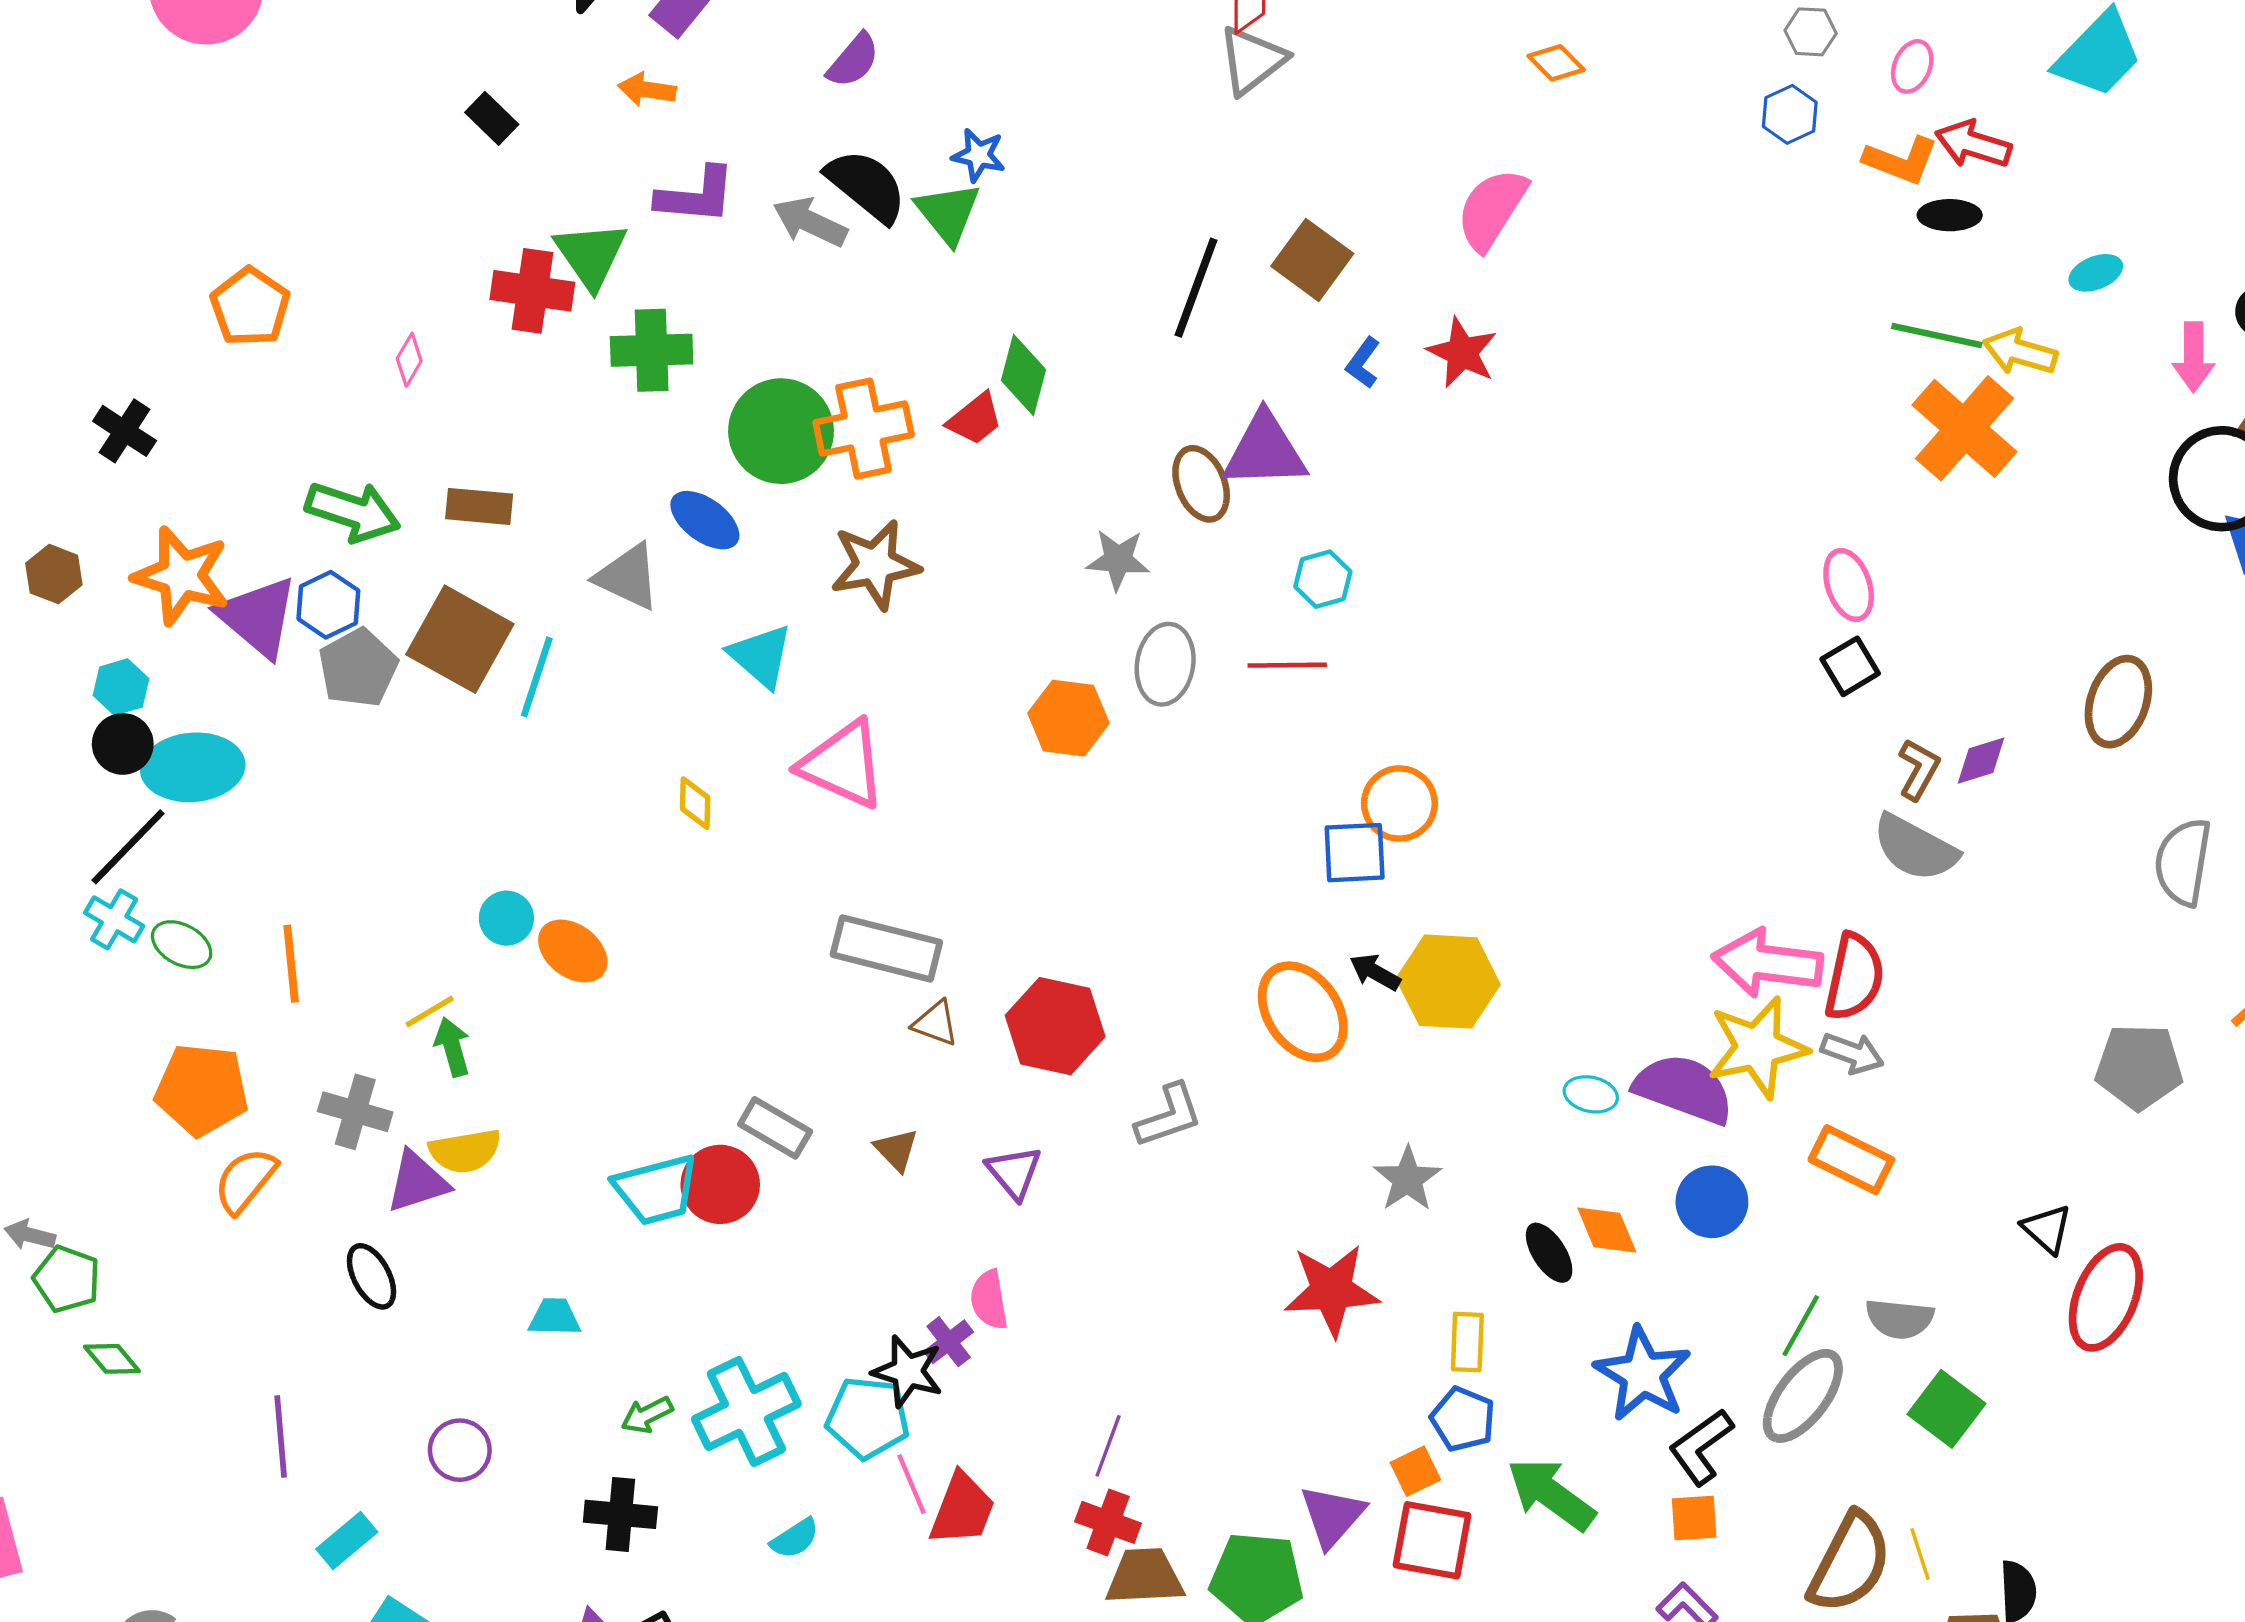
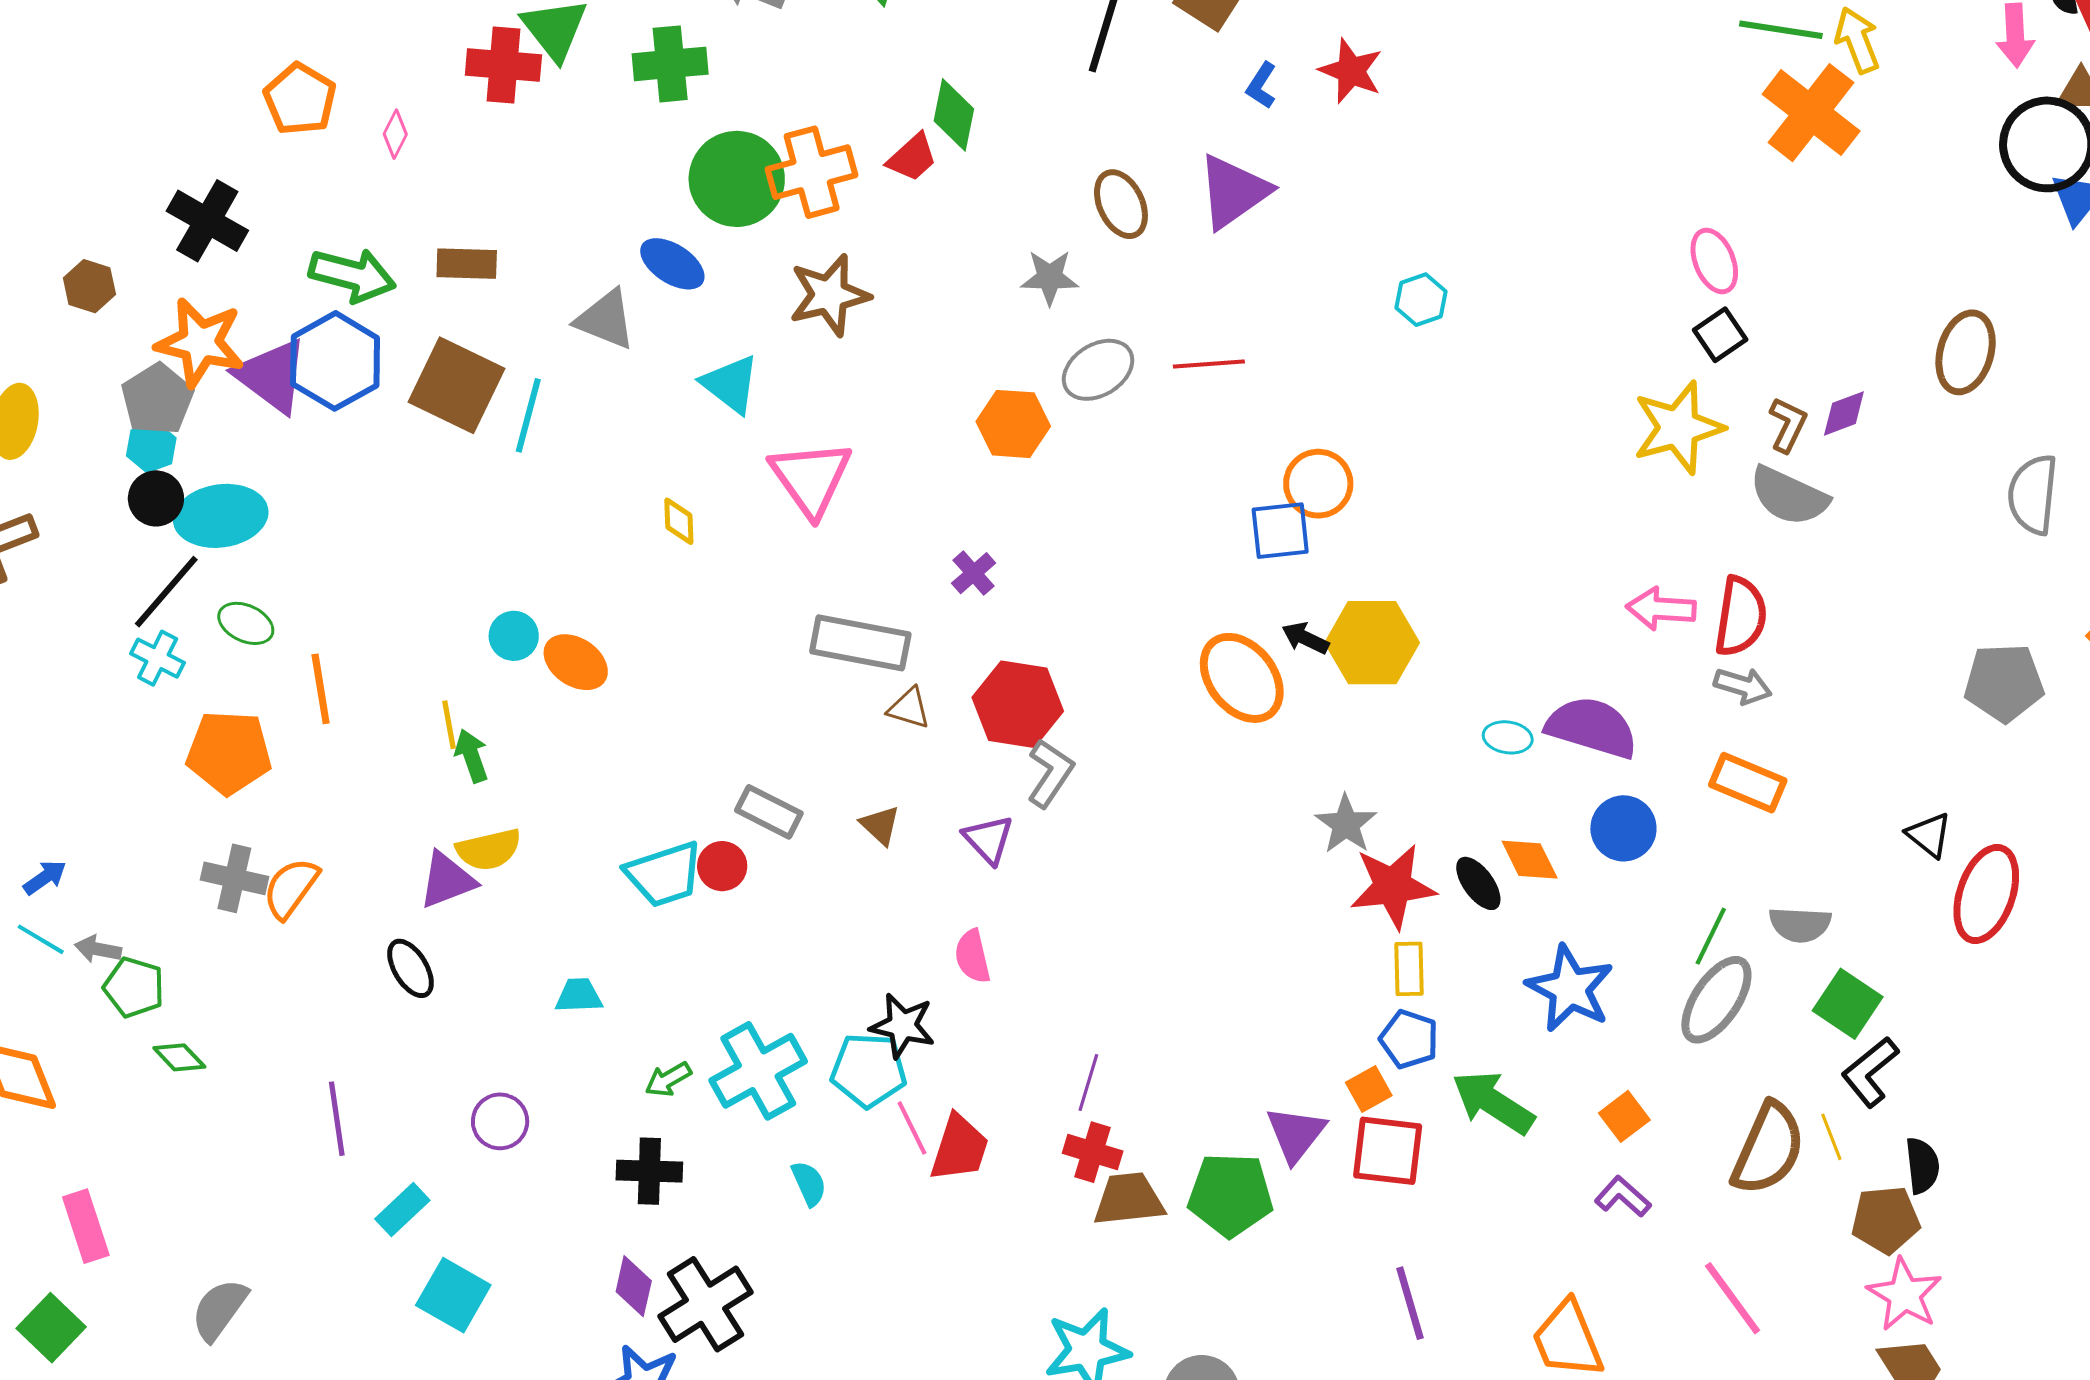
orange pentagon: (250, 307) -> (300, 99), moved
green cross: (652, 350) -> (670, 64), moved
yellow arrow: (2020, 352) -> (1857, 40), turned 56
black cross: (125, 431) -> (207, 221), moved, size x1.4
purple triangle: (1265, 451) -> (1233, 192), moved, turned -30
brown hexagon: (54, 574) -> (89, 286), moved
cyan hexagon: (1323, 579) -> (1421, 300), moved
blue hexagon: (328, 605) -> (335, 361), size x1.6
gray ellipse: (1165, 664) -> (1098, 370), turned 52
gray pentagon: (358, 668) -> (157, 399), moved
pink triangle: (843, 764) -> (811, 478), turned 34
green ellipse: (182, 945) -> (246, 623), moved
pink arrow: (1767, 963) -> (1661, 609), size x0.7
yellow line: (430, 1011) -> (449, 725), turned -66
yellow star: (1758, 1047) -> (1678, 428), moved
orange pentagon: (202, 1090) -> (229, 752), moved
gray cross: (355, 1112) -> (234, 878), moved
gray L-shape: (1169, 1116) -> (1050, 773), moved, turned -34
red circle: (720, 1184) -> (722, 866), size x0.7
red star: (1331, 1290) -> (1393, 886), moved
purple cross: (949, 1342) -> (974, 573), moved
black L-shape: (1701, 1447) -> (1870, 1072), moved
orange square: (1694, 1518) -> (1624, 1116), turned -30
cyan semicircle: (795, 1538) -> (809, 1183), turned -78

